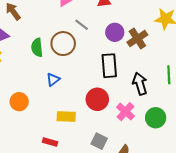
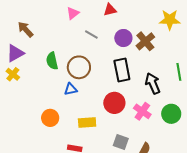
brown circle: (63, 44) -> (79, 67), moved
blue triangle: (53, 80) -> (71, 89), turned 32
orange circle: (19, 102) -> (50, 118), moved

